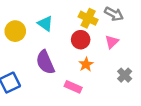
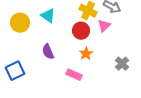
pink triangle: (112, 42) -> (104, 26), moved
purple semicircle: (45, 62) -> (48, 52), size x0.7

